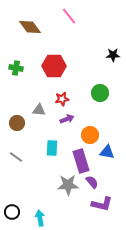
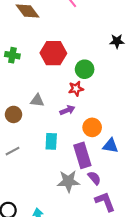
green circle: (100, 93) -> (85, 69), moved
red star: (62, 99) -> (76, 89), moved
gray line: (16, 157) -> (12, 151), turned -64
purple L-shape: (102, 204) -> (105, 202), turned -125

